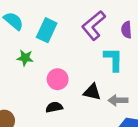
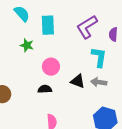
cyan rectangle: (47, 30) -> (48, 25), turned -36
gray arrow: (118, 100) -> (99, 82), moved

